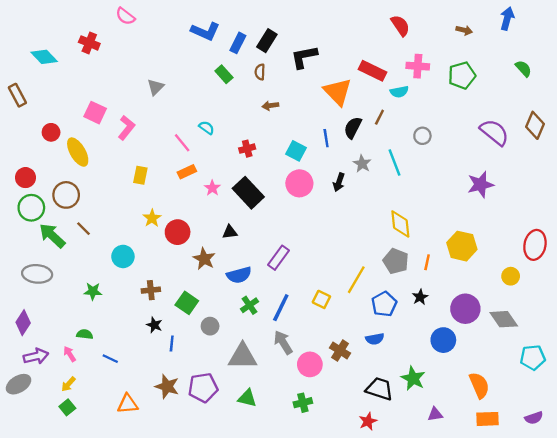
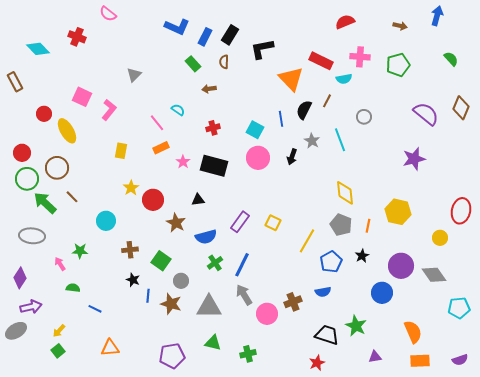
red semicircle: (400, 26) -> (345, 22), turned -78
brown arrow: (270, 106) -> (209, 89), moved
black rectangle: (248, 193) -> (214, 166), turned -32
yellow square: (321, 299) -> (273, 223), moved
brown cross: (340, 350) -> (293, 302), turned 36
pink arrow: (70, 354) -> (60, 264), moved
brown star: (167, 386) -> (171, 304), moved
purple pentagon: (203, 388) -> (172, 356), moved
green cross: (303, 403) -> (248, 354), moved

